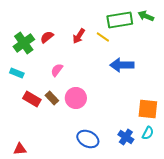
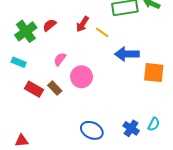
yellow line: (103, 37) -> (102, 32), moved
pink circle: (76, 98) -> (82, 77), moved
orange square: (148, 109) -> (154, 73), moved

